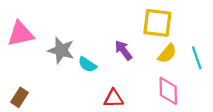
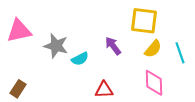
cyan semicircle: (87, 65) -> (80, 59), turned -60

